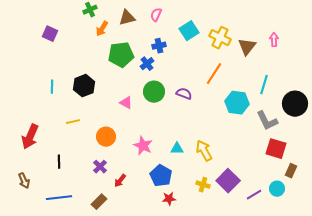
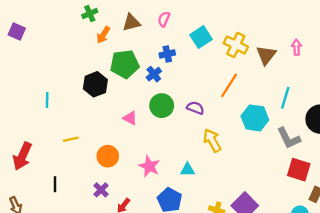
purple square: (50, 34) -> (17, 31), moved
black hexagon: (84, 86) -> (95, 84), moved
yellow arrow: (204, 151) -> (212, 140), moved

